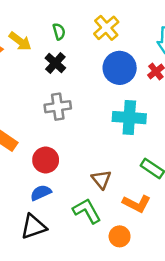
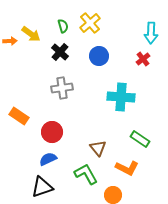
yellow cross: (106, 28) -> (90, 23), moved
blue circle: (120, 68) -> (99, 56), moved, size x0.7

